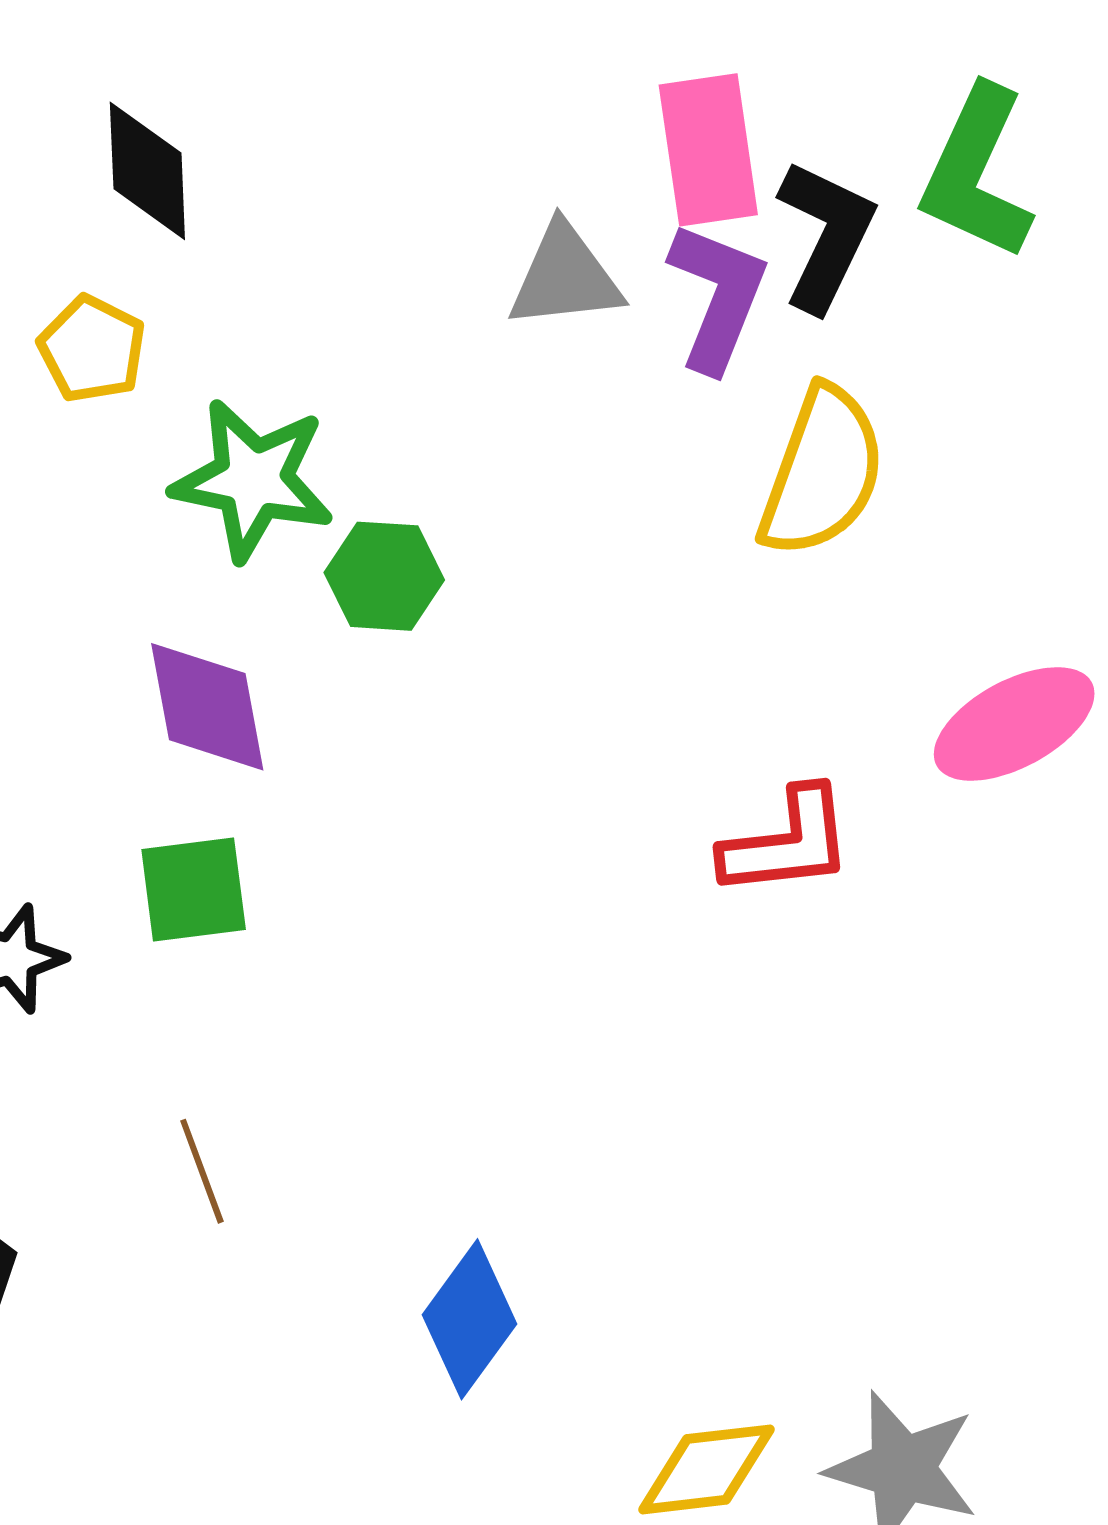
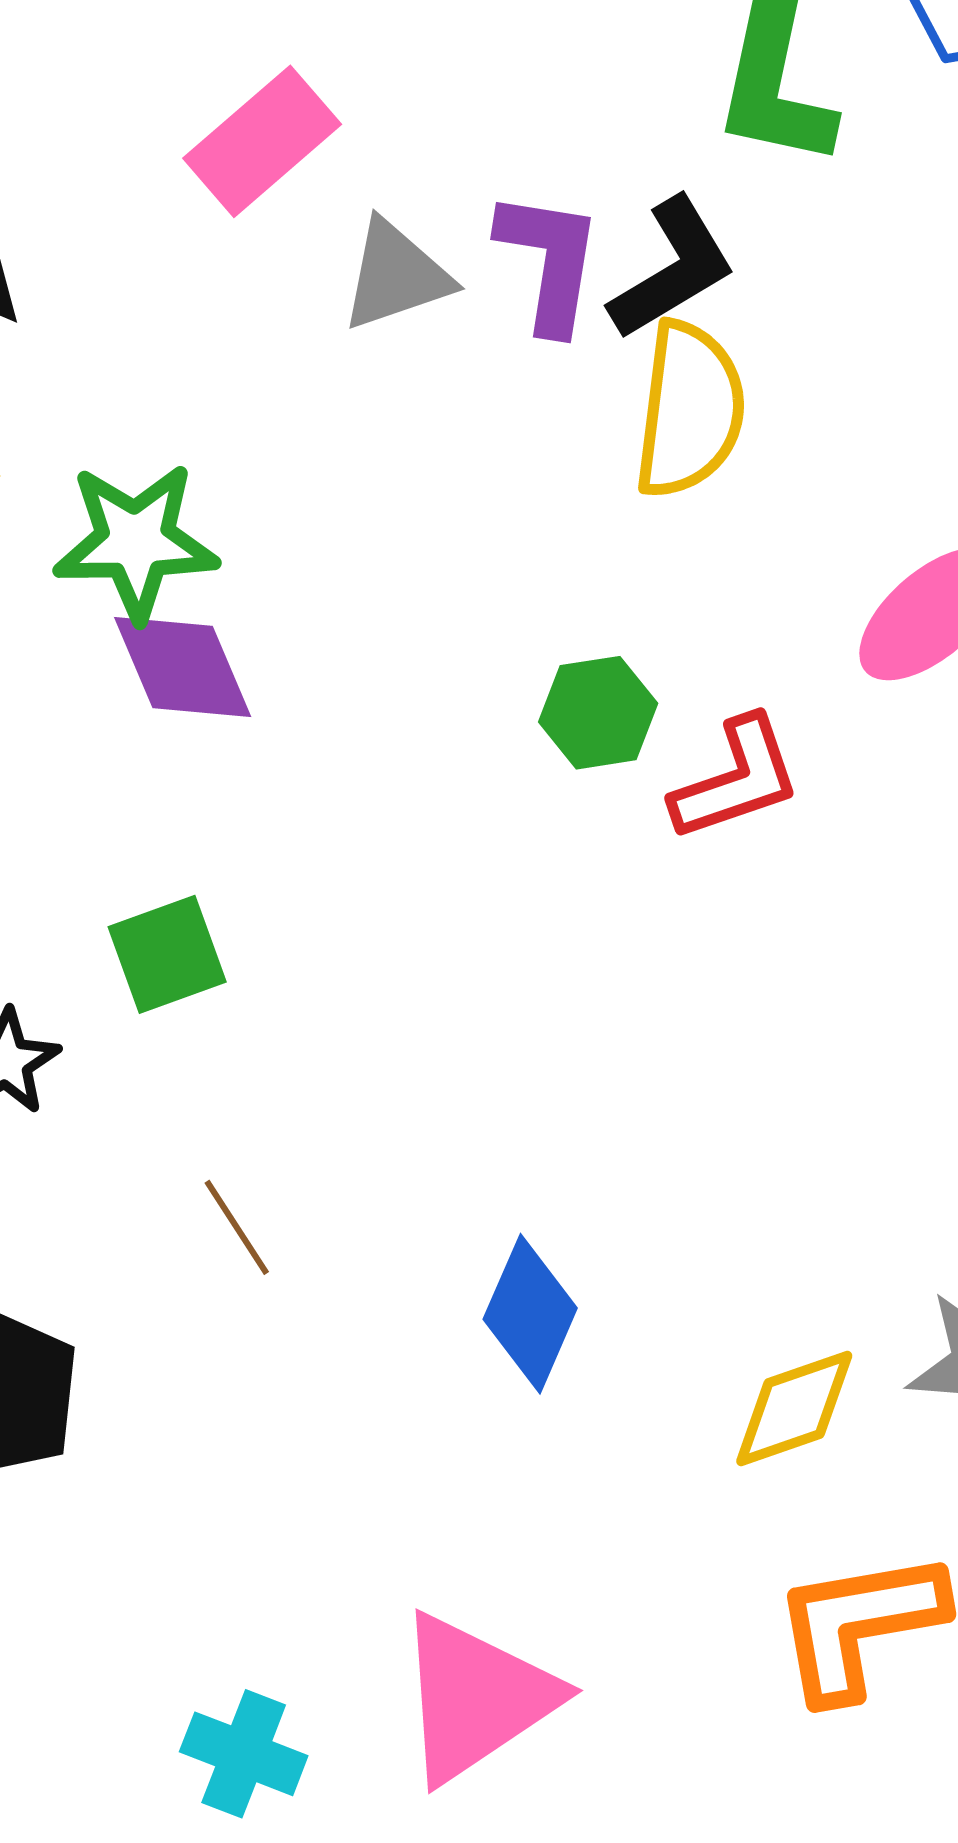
pink rectangle: (708, 150) -> (262, 141), moved, turned 70
black L-shape: (826, 235) -> (672, 269), moved, turned 46
green hexagon: (384, 576) -> (598, 713), moved
purple diamond: (207, 707) -> (183, 667), moved

